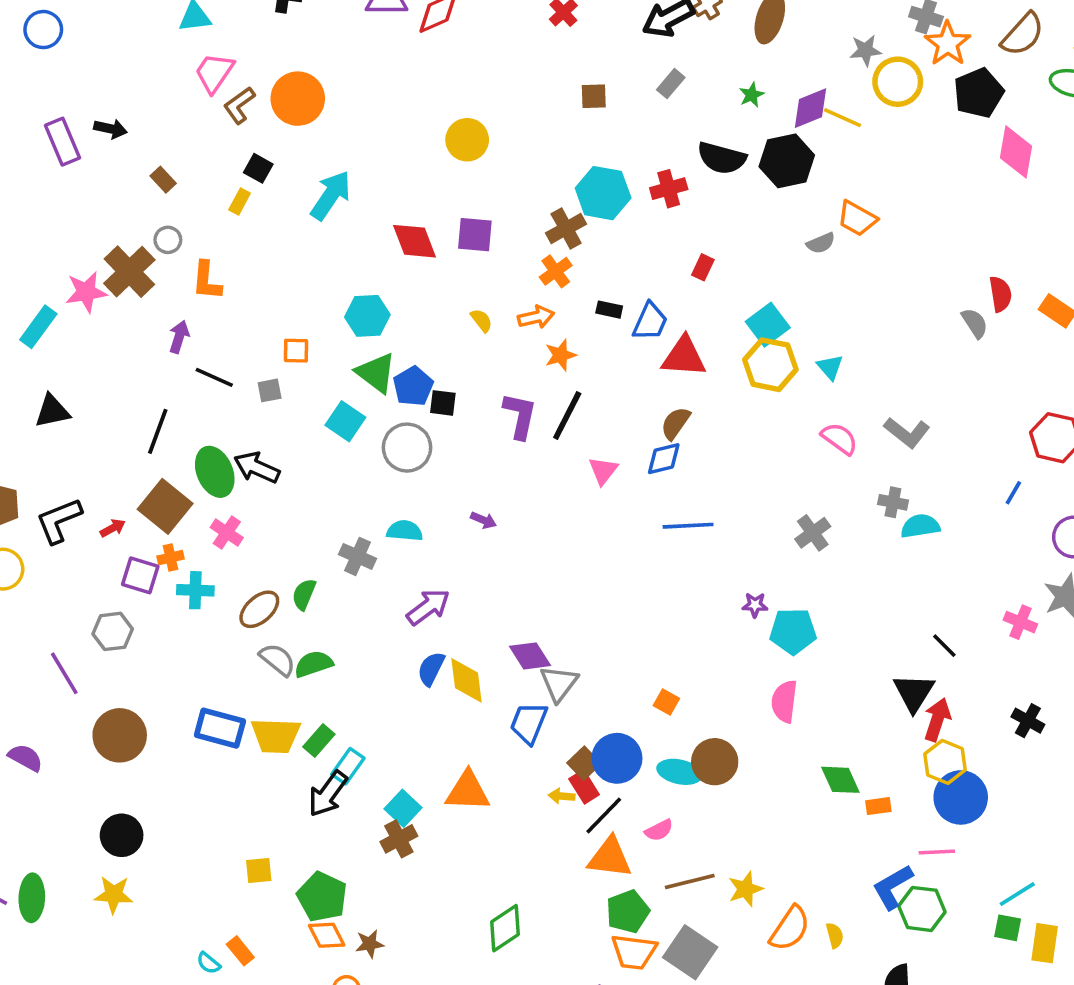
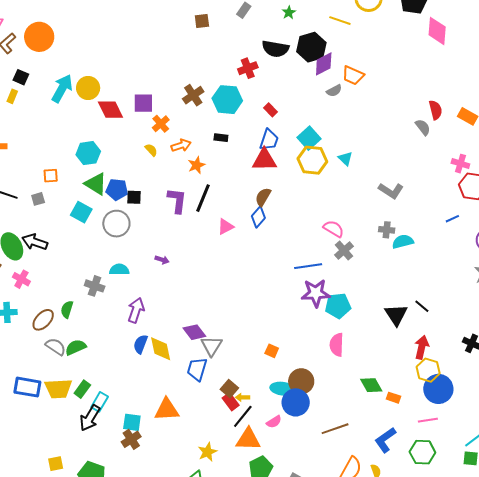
purple diamond: (811, 108) -> (324, 64), moved
yellow circle: (467, 140) -> (88, 88), moved
cyan hexagon: (603, 193) -> (227, 100), moved
red rectangle: (703, 267) -> (270, 110), turned -64
orange cross: (556, 271) -> (161, 124), moved
blue trapezoid: (650, 322) -> (269, 140), moved
blue pentagon: (413, 386) -> (117, 190), turned -30
pink semicircle: (839, 439) -> (334, 229), moved
blue diamond: (664, 459) -> (258, 217), turned -30
pink triangle: (603, 471) -> (226, 227), turned 30
blue line: (1013, 493) -> (452, 219), turned 40
blue line: (688, 526) -> (308, 266), moved
purple star: (755, 605) -> (316, 293), size x2.0
purple arrow: (428, 607) -> (136, 310), turned -30
pink cross: (1020, 622) -> (460, 164), moved
black triangle: (914, 692) -> (396, 315), moved
blue circle: (617, 758) -> (296, 402), moved
yellow arrow: (562, 796) -> (243, 397), moved
orange rectangle: (878, 806) -> (394, 398), turned 32
cyan square: (403, 808) -> (132, 422), turned -30
brown line: (690, 881) -> (335, 429), moved
blue L-shape: (893, 887) -> (385, 440), moved
yellow star: (745, 889) -> (207, 452), moved

